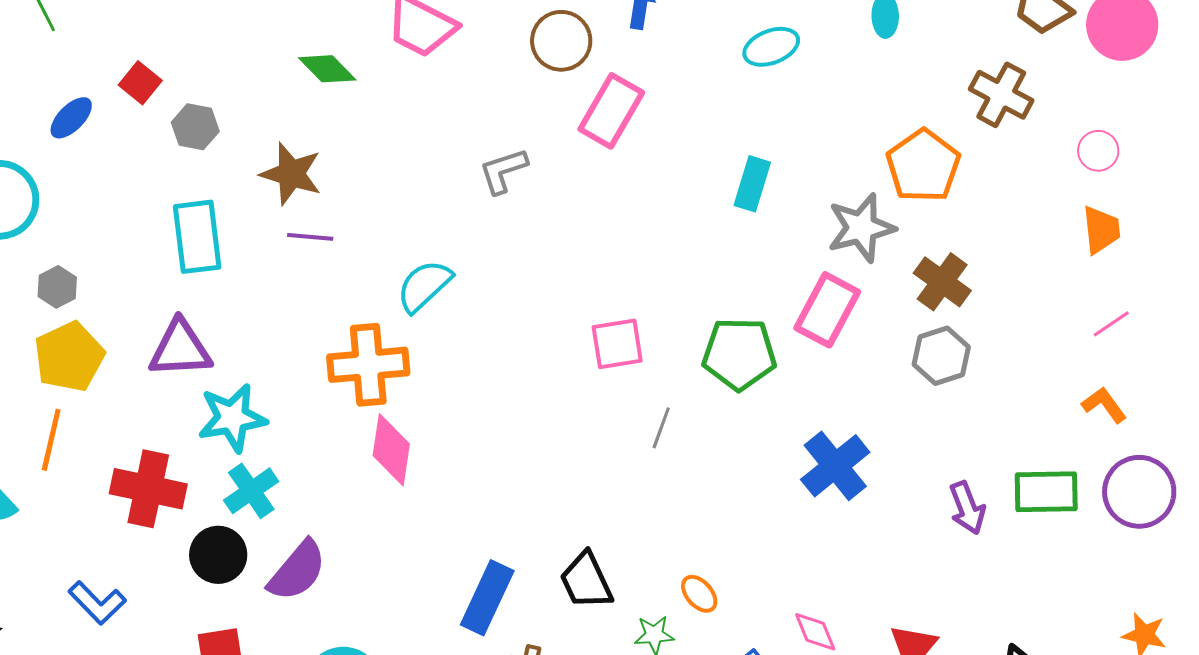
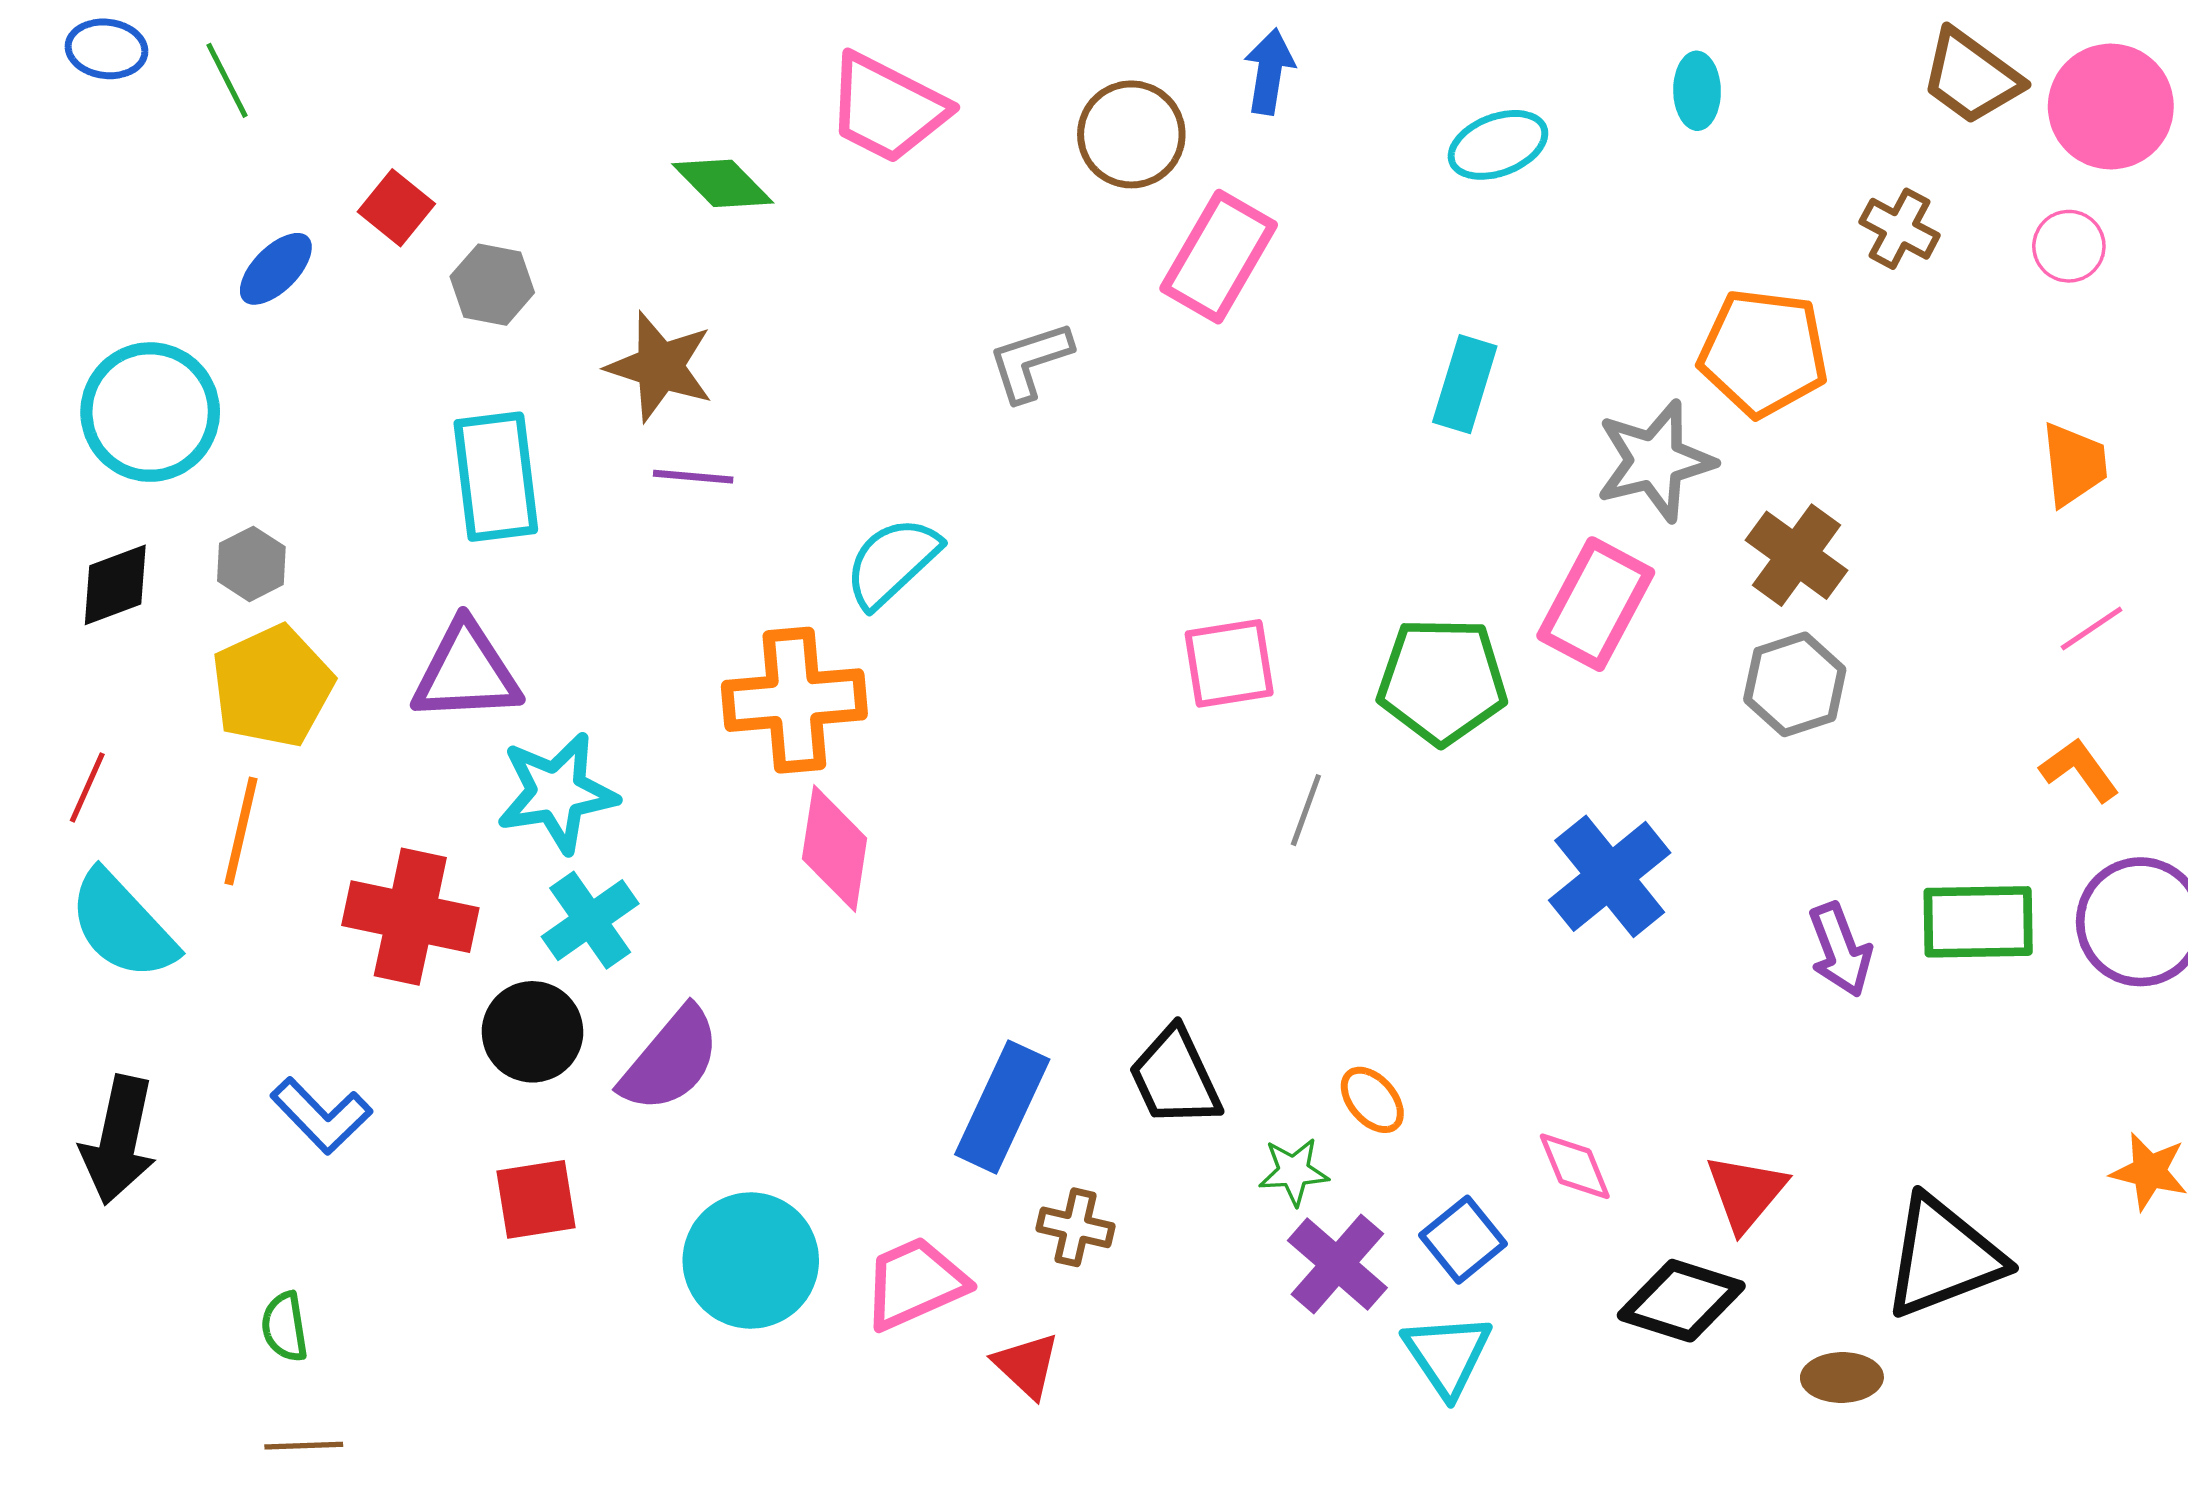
brown cross: (1001, 95) -> (1900, 229), size x0.7
pink circle: (1098, 151) -> (2069, 246), moved
orange pentagon: (923, 166) -> (1763, 353), turned -30

